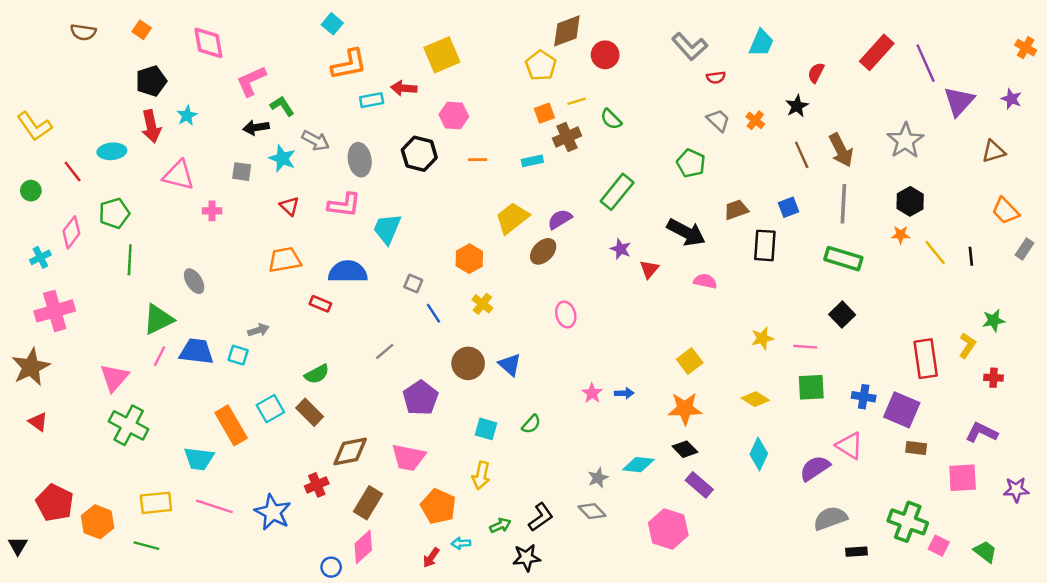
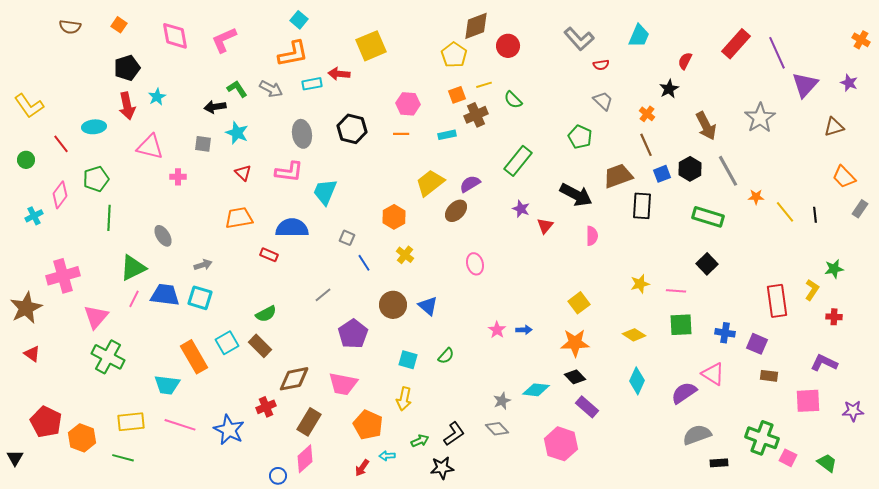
cyan square: (332, 24) -> (299, 20), moved
pink L-shape: (251, 81) -> (224, 40), moved
pink hexagon: (454, 116) -> (408, 104), moved
orange cross: (755, 120) -> (647, 114), moved
gray arrow: (316, 141) -> (271, 89), moved
brown line: (802, 155) -> (646, 145), moved
black hexagon: (910, 201) -> (690, 169), moved
gray line: (843, 204) -> (728, 171), moved, turned -32
brown trapezoid: (736, 210) -> (618, 176), size x1.4
pink semicircle: (705, 281) -> (592, 236), turned 78
pink cross: (55, 311) -> (63, 276), moved
gray arrow: (258, 330) -> (203, 265), moved
cyan square: (238, 355) -> (200, 298), size x1.4
purple square: (902, 410) -> (757, 344), size x0.7

